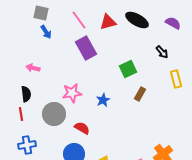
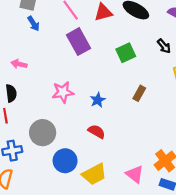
green square: (128, 69) -> (126, 53), moved
gray circle: (54, 114) -> (43, 133), moved
red semicircle: (82, 128) -> (97, 132), moved

